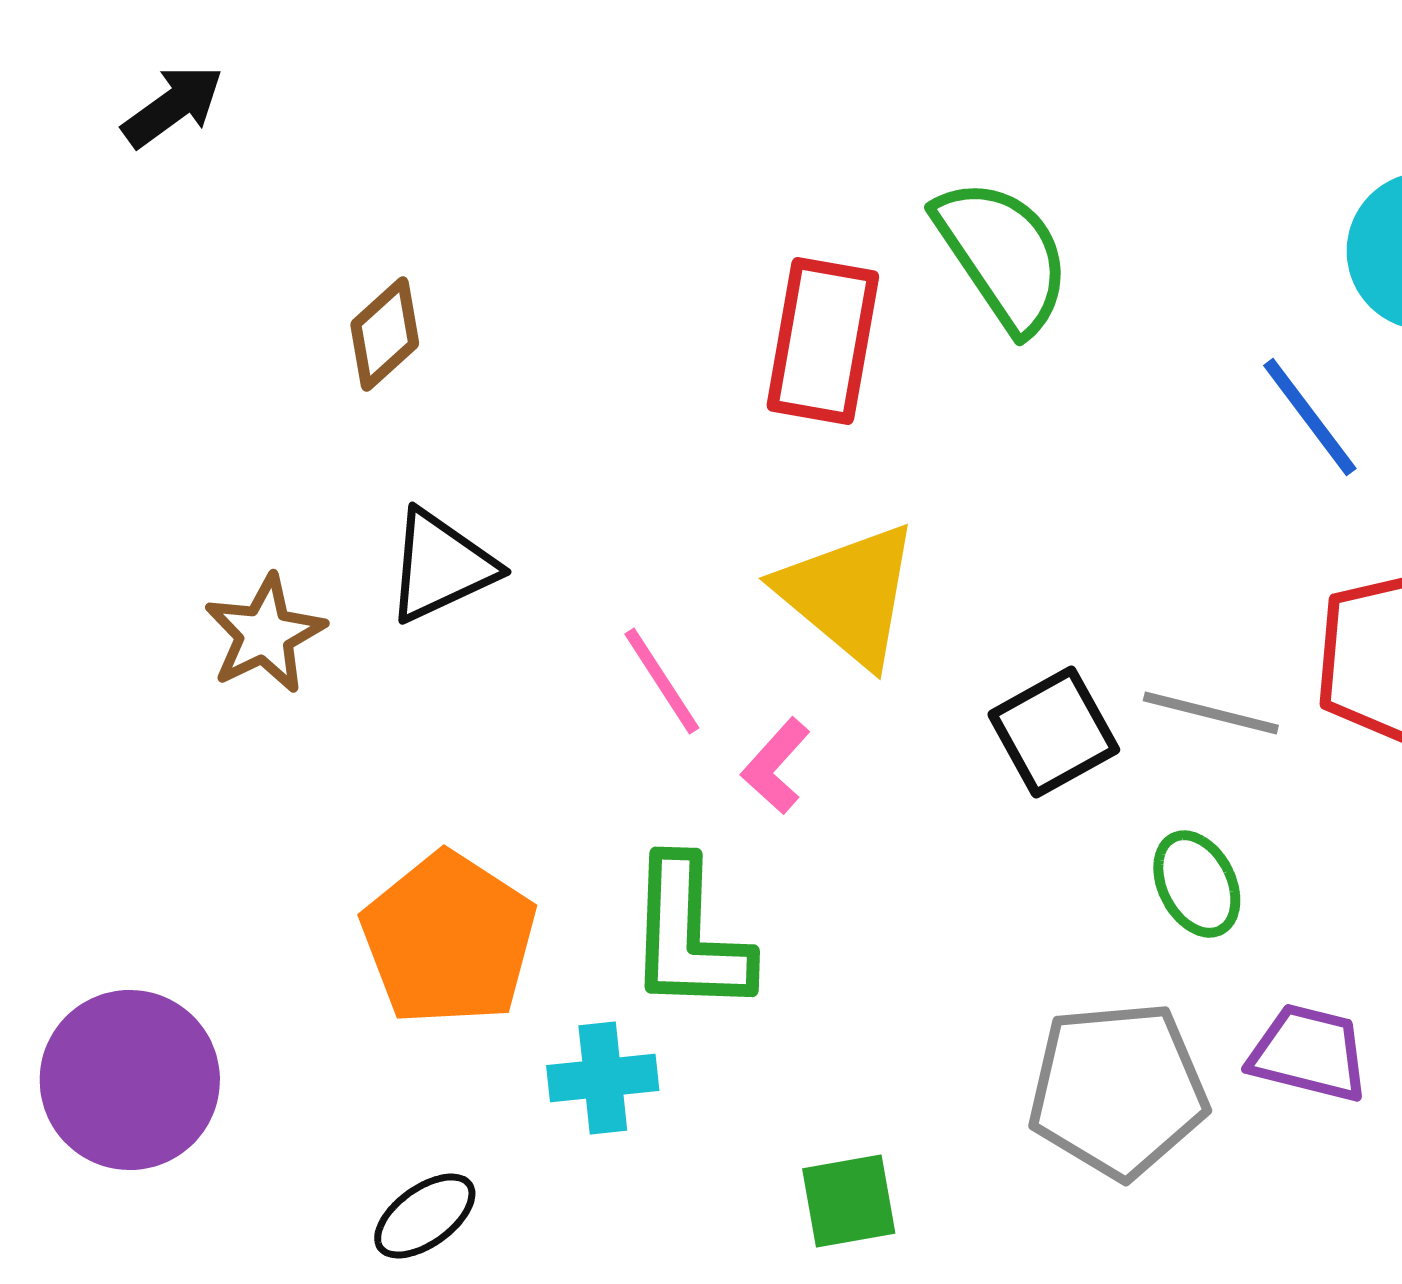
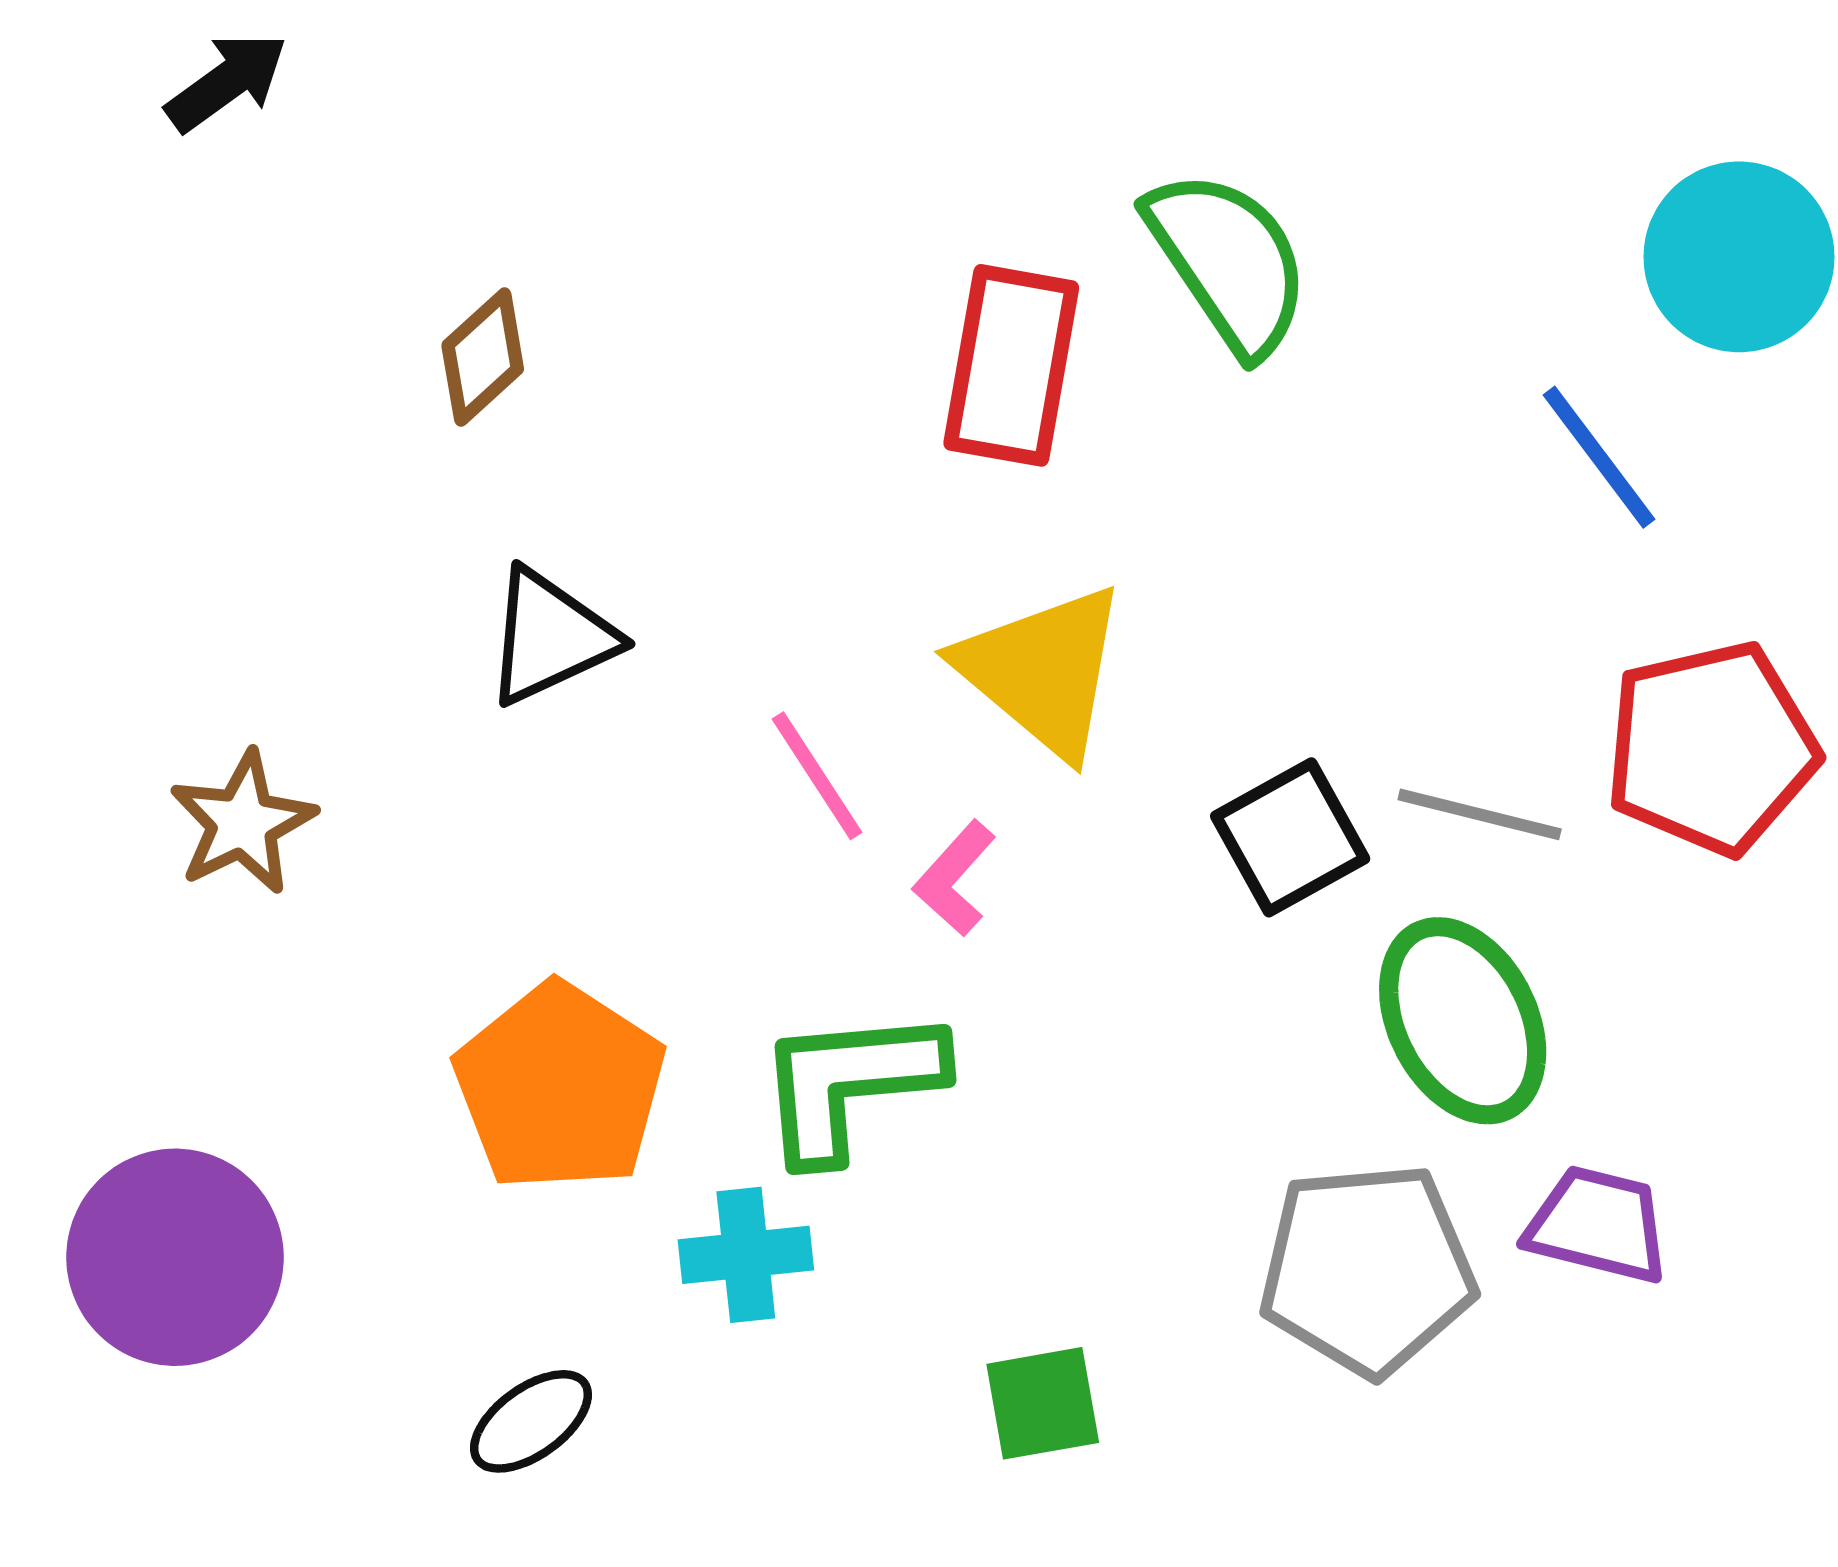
brown star: (265, 634) -> (243, 823), moved
green ellipse: (1197, 884) -> (1463, 1021), size x1.6
green L-shape: (689, 936) -> (850, 1083), turned 83

